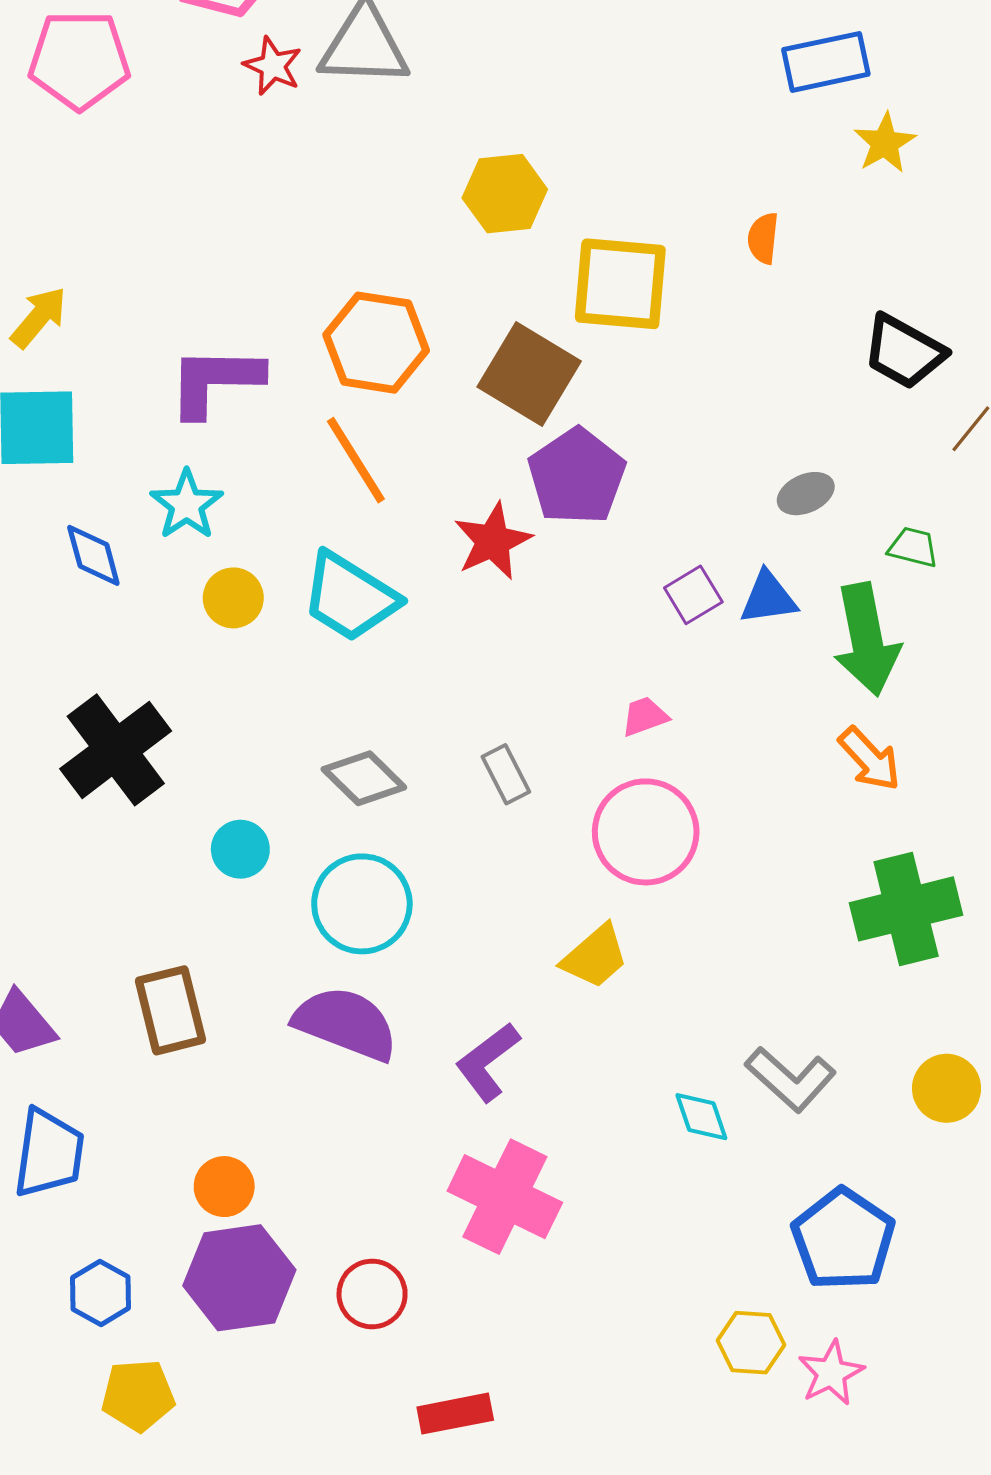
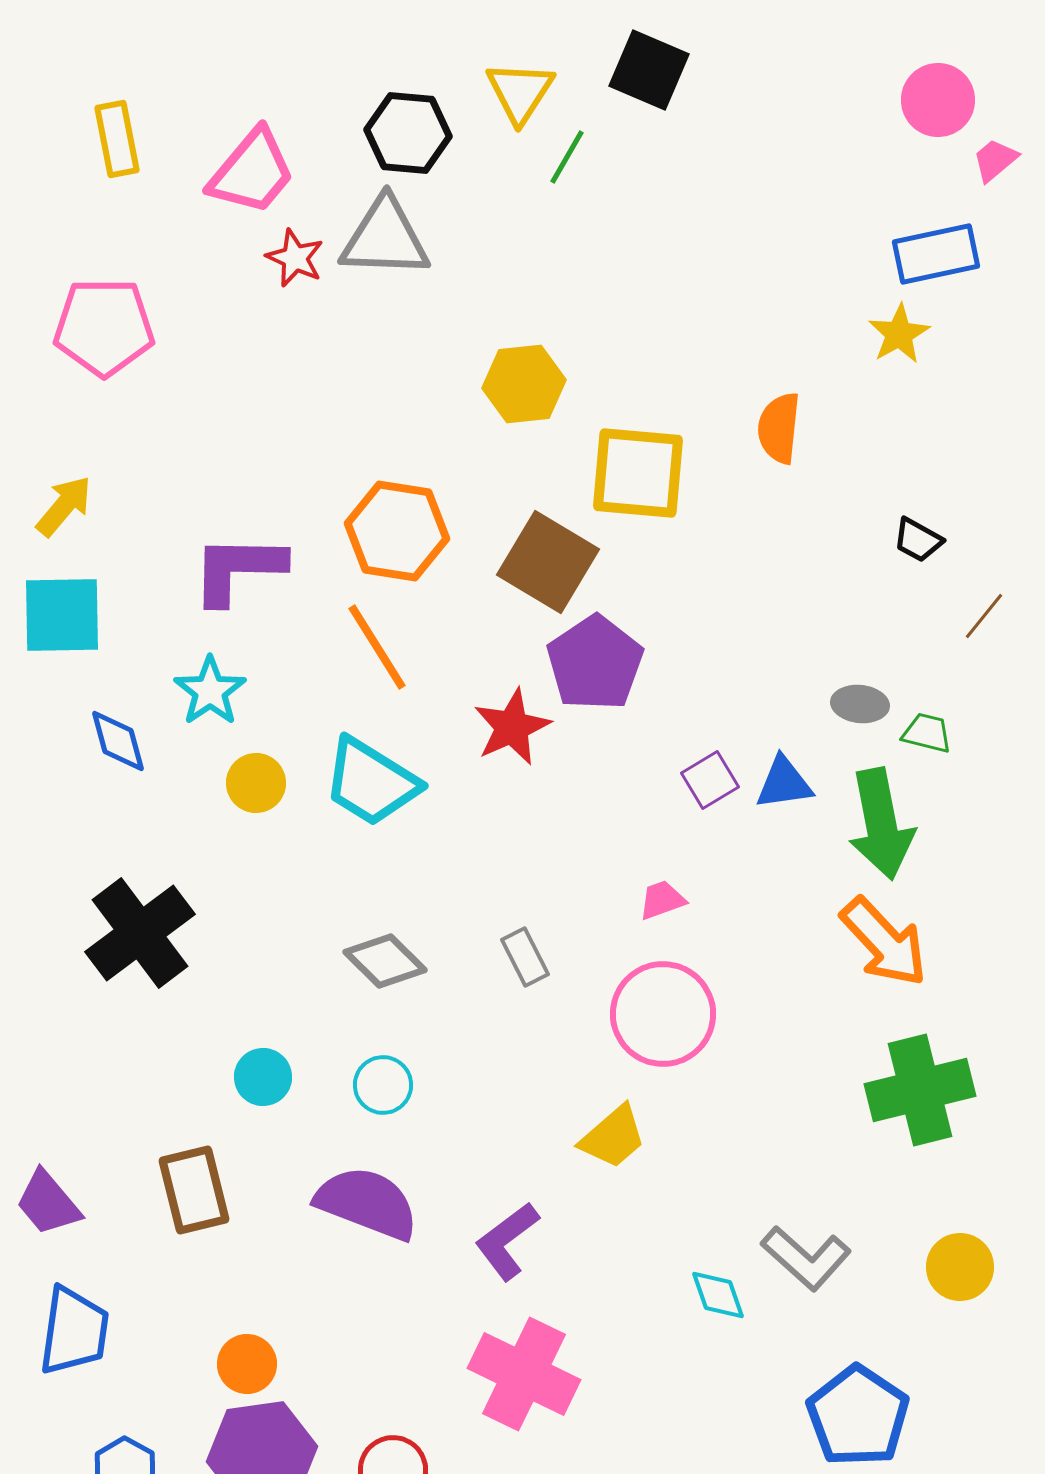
pink pentagon: (79, 60) -> (104, 327), moved
blue rectangle: (826, 62) -> (936, 254), moved
orange semicircle: (763, 238) -> (779, 428), size x1.4
black trapezoid: (904, 352) -> (918, 540), size x0.6
gray ellipse: (806, 494) -> (860, 704), moved, turned 30
orange arrow: (870, 759) -> (884, 942), size x1.4
cyan circle: (240, 849) -> (263, 1077), moved
cyan circle: (362, 904) -> (383, 1085), size x0.6

